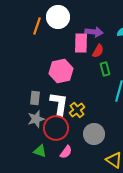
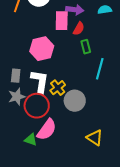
gray circle: (94, 134) -> (75, 101), moved
green triangle: (40, 151) -> (31, 140), moved
pink semicircle: (66, 152) -> (47, 130), size x1.6

